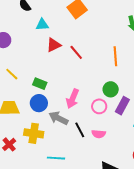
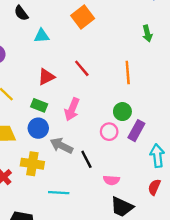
red triangle: (54, 45) -> (46, 77), moved
pink arrow: (73, 99) -> (72, 109), moved
pink semicircle: (99, 134) -> (111, 180), moved

